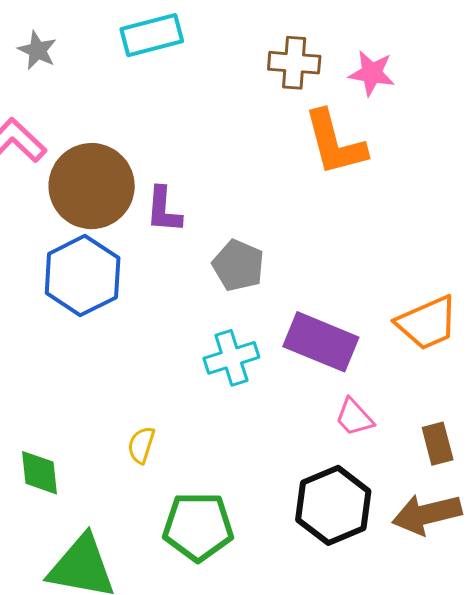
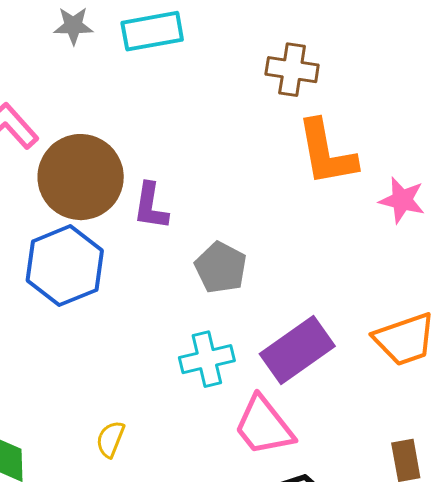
gray star: (37, 50) -> (73, 26), moved, turned -30
pink star: (372, 73) -> (402, 200), moved
purple rectangle: (321, 342) -> (297, 350), turned -62
pink trapezoid: (354, 417) -> (264, 426), moved, size x1.6

